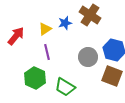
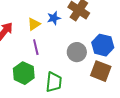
green trapezoid: (65, 87) -> (54, 82), turned -115

